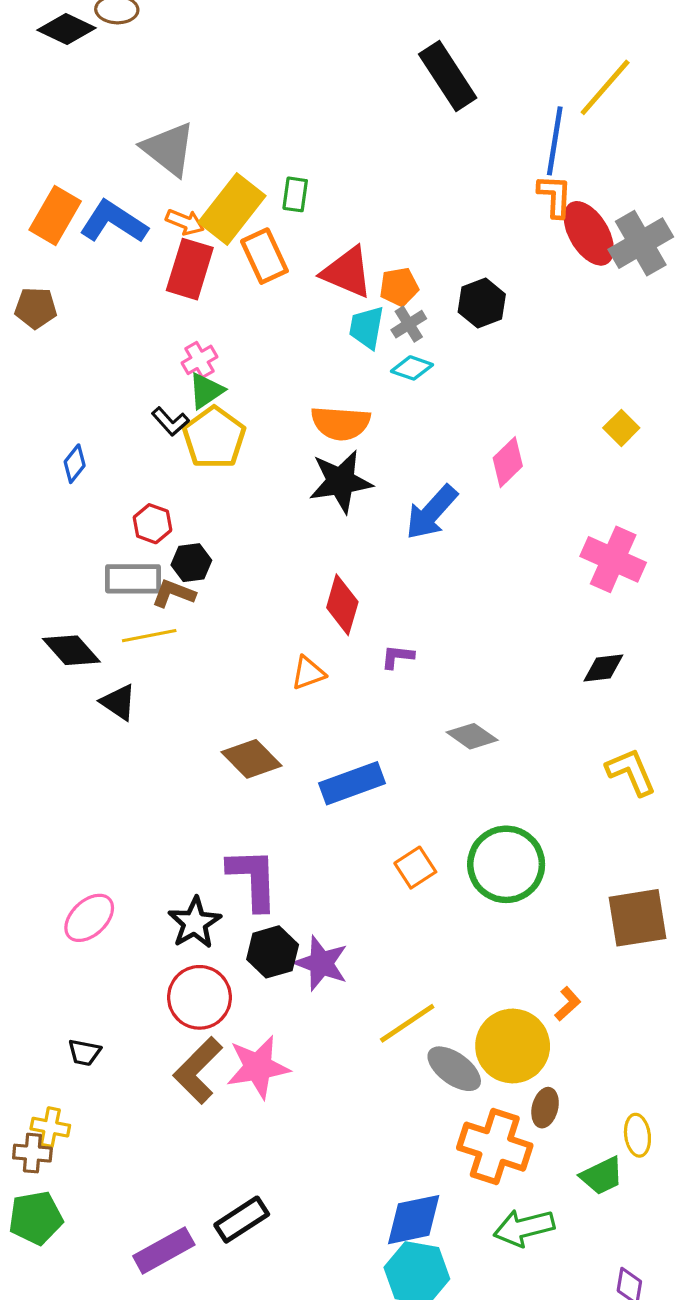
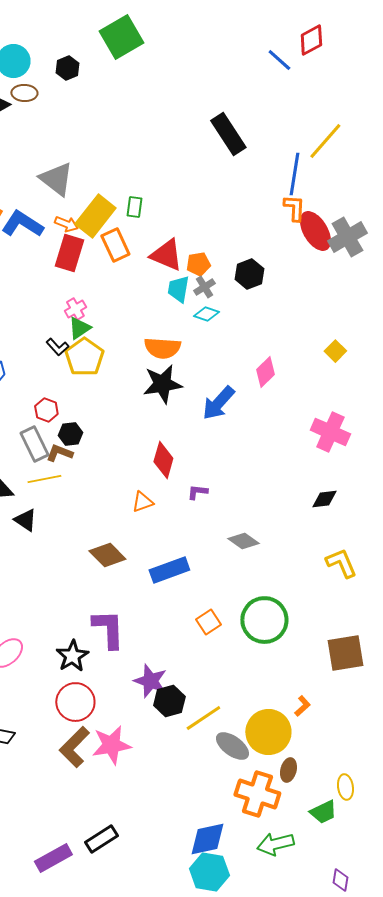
gray rectangle: (133, 579) -> (34, 444), turned 64
black hexagon: (273, 952) -> (169, 701), moved

